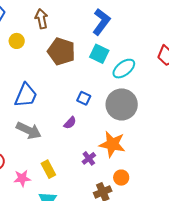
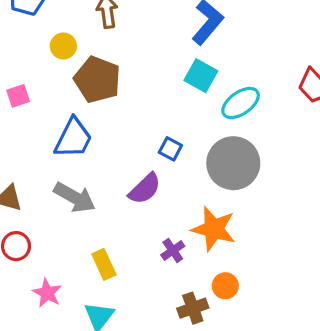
brown pentagon: (61, 51) -> (97, 80), moved
purple semicircle: (70, 123) -> (145, 189), size x1.5
pink star: (22, 178) -> (47, 293), moved, turned 30

